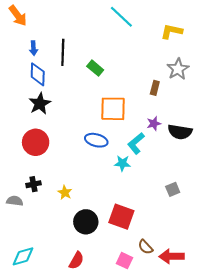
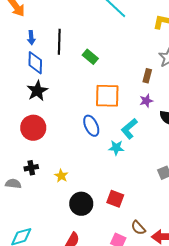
purple star: (154, 123) -> (146, 101), moved
blue ellipse: (96, 140) -> (91, 126), turned 50
red square: (121, 217) -> (115, 199), size x0.7

